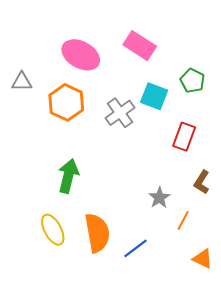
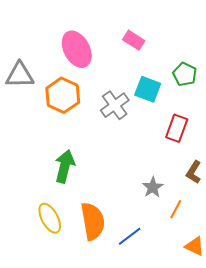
pink rectangle: (140, 46) -> (134, 40), size x0.7
pink ellipse: (81, 55) -> (77, 49), turned 33
gray triangle: (22, 82) -> (20, 75), size x1.4

